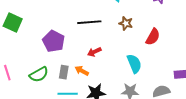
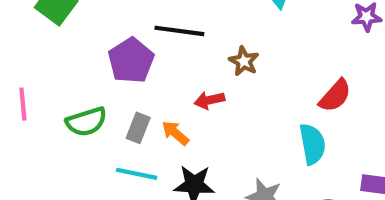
black line: (89, 22) -> (179, 31), moved
brown star: (126, 23) -> (244, 61), moved
cyan semicircle: (134, 64) -> (312, 144), moved

